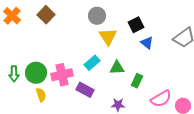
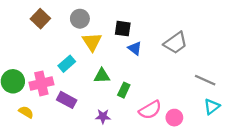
brown square: (46, 15) -> (40, 19), moved
black square: (136, 25) -> (123, 29), turned 35
cyan rectangle: (92, 63) -> (67, 64), moved
yellow semicircle: (41, 95) -> (26, 112), moved, turned -40

